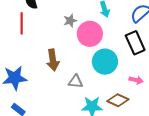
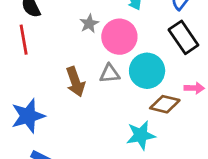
gray triangle: (76, 82) -> (110, 74), moved
brown diamond: (118, 100) -> (165, 104), moved

